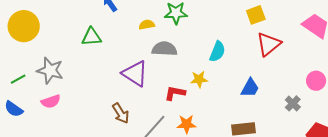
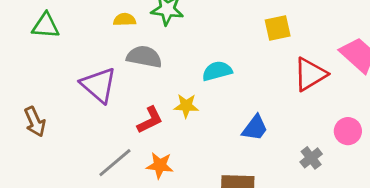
red triangle: (268, 44) -> (310, 74), moved
cyan semicircle: (217, 52) -> (217, 71), turned -135
red L-shape: (175, 93) -> (150, 120), turned 135
brown arrow: (121, 113) -> (35, 122), moved

